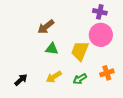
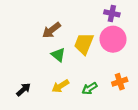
green triangle: (52, 49) -> (58, 55), turned 32
yellow trapezoid: (80, 51) -> (84, 44), moved

